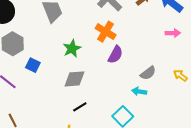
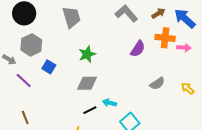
orange cross: (106, 32) -> (165, 38), moved, turned -30
purple semicircle: (115, 55) -> (138, 49), moved
cyan arrow: (139, 91) -> (109, 103), moved

